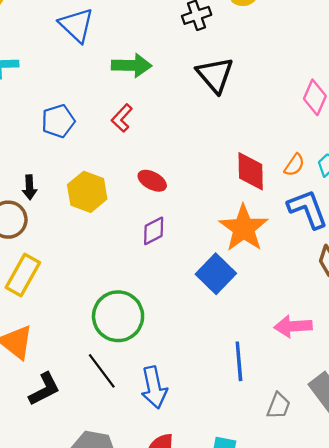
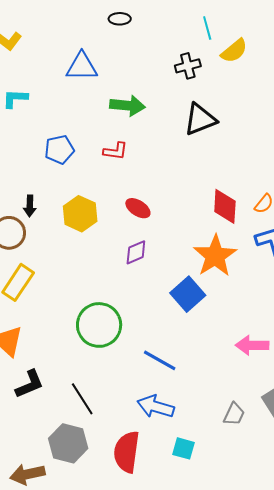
blue triangle: (76, 25) -> (82, 67), turned -48
black triangle: (215, 75) -> (200, 119), turned 45
red L-shape: (122, 118) -> (115, 151), turned -130
blue line: (239, 361) -> (160, 360), moved, turned -60
black line: (102, 371) -> (82, 399), moved
blue arrow: (154, 387) -> (156, 407), moved, turned 114

